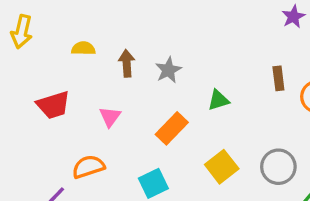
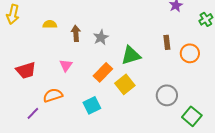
green triangle: (218, 100) -> (131, 55), size x1.5
red trapezoid: (53, 105) -> (26, 70), moved
yellow square: (222, 167) -> (125, 84), moved

